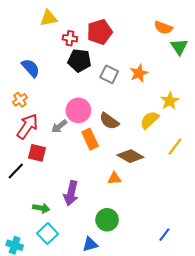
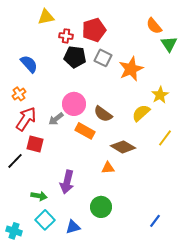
orange semicircle: (163, 28) -> (154, 26), turned 30
orange star: (139, 73) -> (131, 69), size x1.4
gray square: (109, 74) -> (103, 58), moved
orange rectangle: (90, 139) -> (85, 131), turned -36
blue triangle: (90, 244) -> (73, 227), moved

